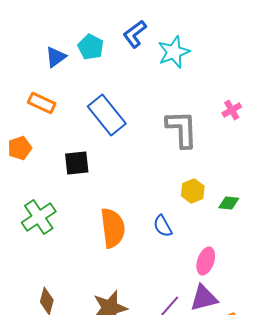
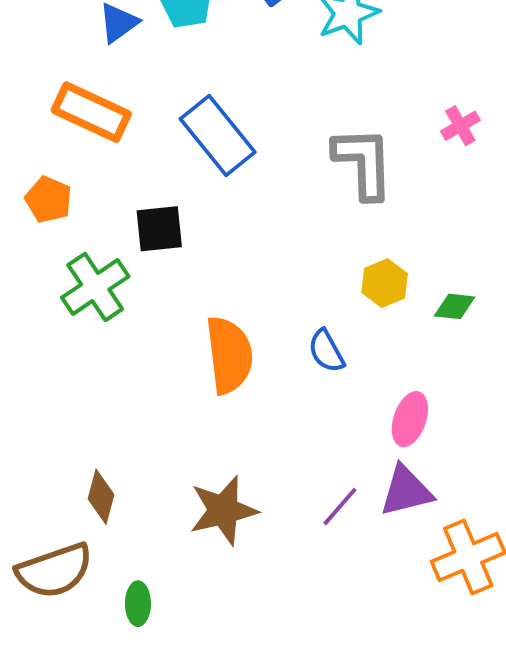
orange rectangle: (42, 103) -> (91, 112), size x1.4
orange pentagon: (20, 148) -> (49, 200), turned -30
green cross: (39, 217) -> (95, 287), moved

